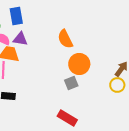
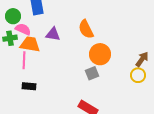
purple triangle: (20, 39) -> (53, 34), moved

